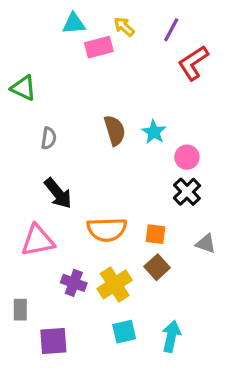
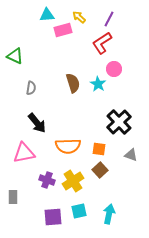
red L-shape: (193, 63) -> (102, 43), moved
pink circle: (187, 157) -> (114, 69), moved
black cross: (187, 192) -> (119, 122), size x1.4
purple square: (53, 341) -> (53, 217), moved

